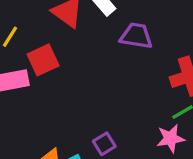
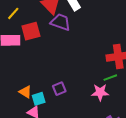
purple trapezoid: (136, 36) -> (61, 22), moved

